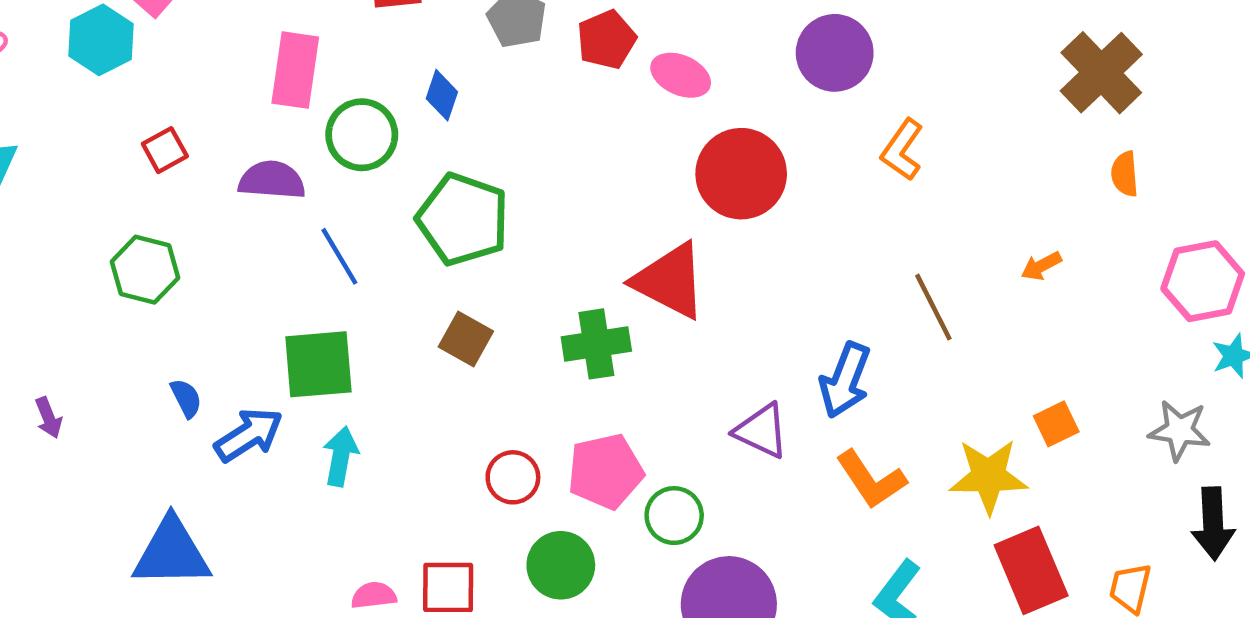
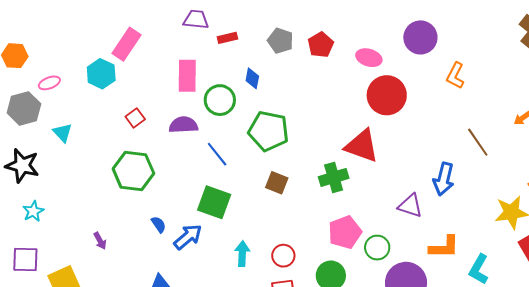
pink ellipse: (681, 75) -> (369, 58), moved
green hexagon: (145, 270) -> (133, 171), size x1.4
green square: (318, 364) -> (214, 202), turned 32
cyan arrow: (341, 456) -> (242, 254), moved
red circle: (513, 477) -> (283, 256), moved
orange L-shape: (871, 479) -> (444, 247), moved, turned -48

